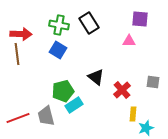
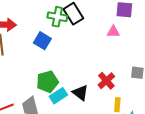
green cross: (59, 25) -> (57, 17), moved
black triangle: (96, 77) -> (80, 93), moved

